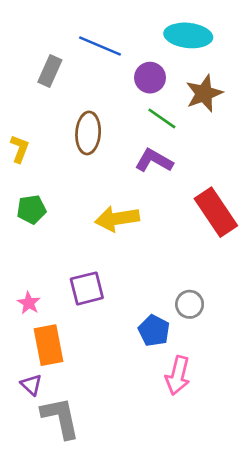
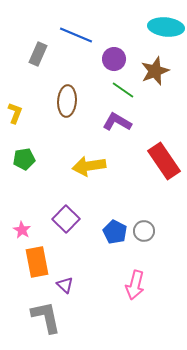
cyan ellipse: (188, 35) -> (166, 27), moved
purple square: (87, 288) -> (66, 219), turned -32
blue pentagon: (154, 331) -> (115, 232), moved
purple triangle: (31, 385) -> (65, 285), moved

